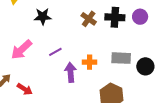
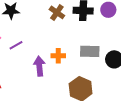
purple line: (55, 52) -> (16, 45), moved

